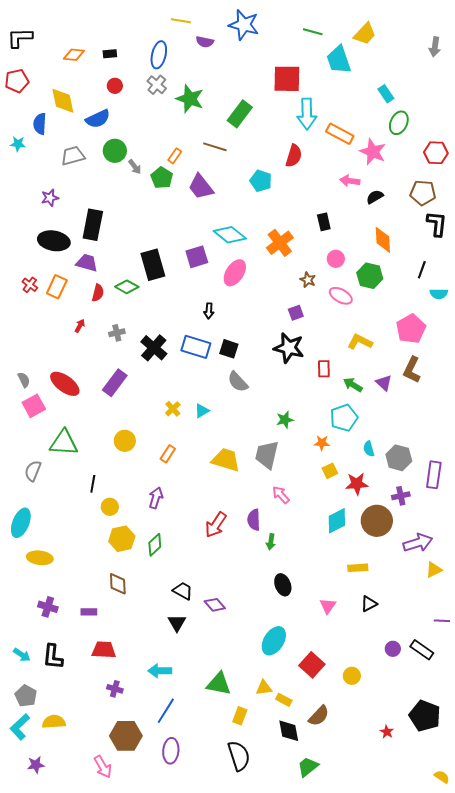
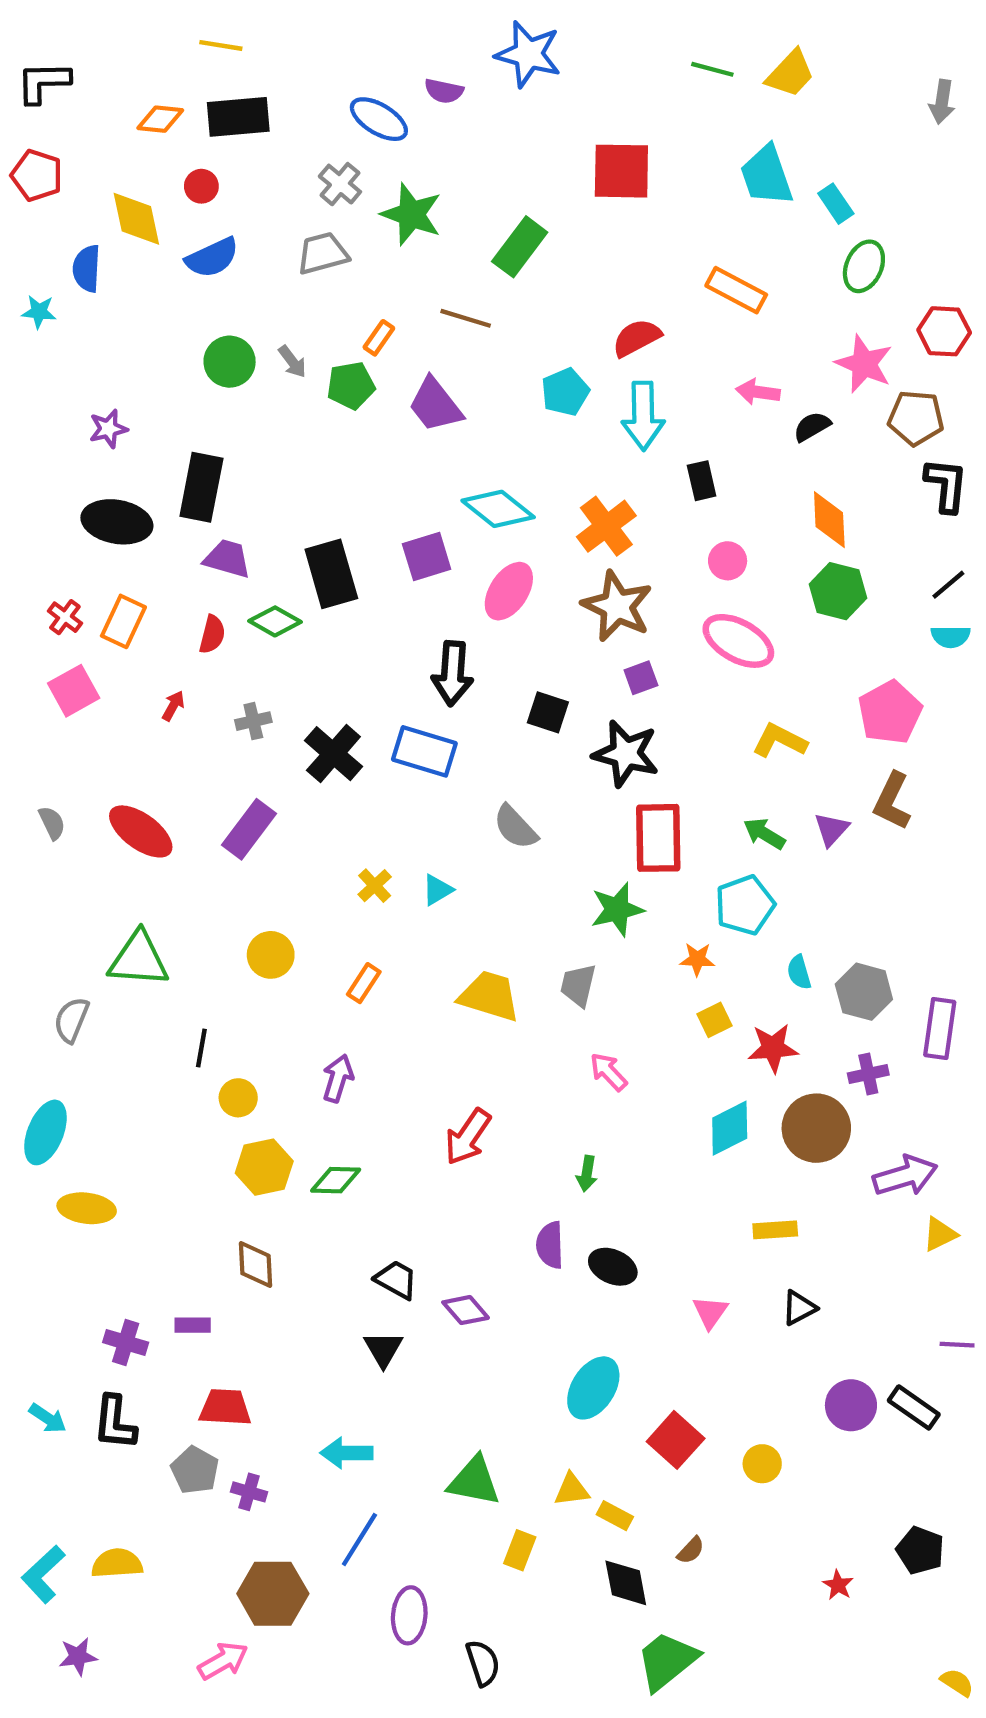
yellow line: (181, 21) -> (221, 45), moved
green line: (313, 32) -> (712, 69), moved
black rectangle: (110, 54) -> (238, 117), size x2.0
blue ellipse: (159, 55) -> (379, 119), moved, turned -72
cyan trapezoid: (339, 60) -> (767, 175), moved
red pentagon: (17, 81) -> (37, 175), turned 30
red circle: (115, 86) -> (201, 186), moved
cyan arrow: (307, 114) -> (643, 416), moved
green circle: (115, 151) -> (230, 362), moved
pink star: (373, 152) -> (864, 364), moved
gray trapezoid: (73, 156) -> (323, 253), moved
red semicircle: (294, 156) -> (637, 338), turned -135
green pentagon: (162, 178) -> (351, 385), turned 30
cyan pentagon: (261, 181) -> (565, 392), turned 30
purple trapezoid: (87, 263) -> (227, 559), moved
black line: (422, 270) -> (948, 585), moved, turned 30
green hexagon: (370, 276) -> (838, 591), moved
brown star: (308, 280) -> (617, 606), moved, size x2.0
pink ellipse: (341, 296) -> (738, 641), size x1.4
black arrow: (209, 311) -> (453, 673), size x1.8
black square: (229, 349) -> (548, 712), moved
red rectangle: (324, 369) -> (658, 838), moved, size x1.8
purple triangle: (384, 383) -> (831, 829), turned 30
pink square: (34, 406) -> (74, 691), moved
green star: (285, 420) -> (617, 909), size x1.4
gray trapezoid: (267, 455) -> (578, 985), size x0.7
purple semicircle: (254, 520) -> (550, 1245), moved
green diamond: (155, 545) -> (336, 1180), turned 45
black ellipse: (283, 585) -> (613, 1267), turned -45
purple cross: (48, 607) -> (126, 1342), moved
purple circle: (393, 649) -> (851, 1405), size x1.5
gray pentagon: (26, 696) -> (195, 1470), moved
brown semicircle: (319, 716) -> (691, 1550), size x0.6
black pentagon: (425, 716) -> (920, 1550), size x0.7
purple ellipse: (171, 751) -> (409, 1615), moved
black semicircle: (239, 756) -> (483, 1663), moved, size x0.7
pink arrow: (103, 767) -> (223, 1661), turned -90
green trapezoid: (308, 767) -> (667, 1661), size x1.4

